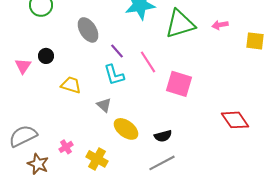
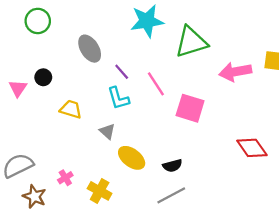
pink arrow: (220, 25) -> (235, 72), moved, size x1.8

